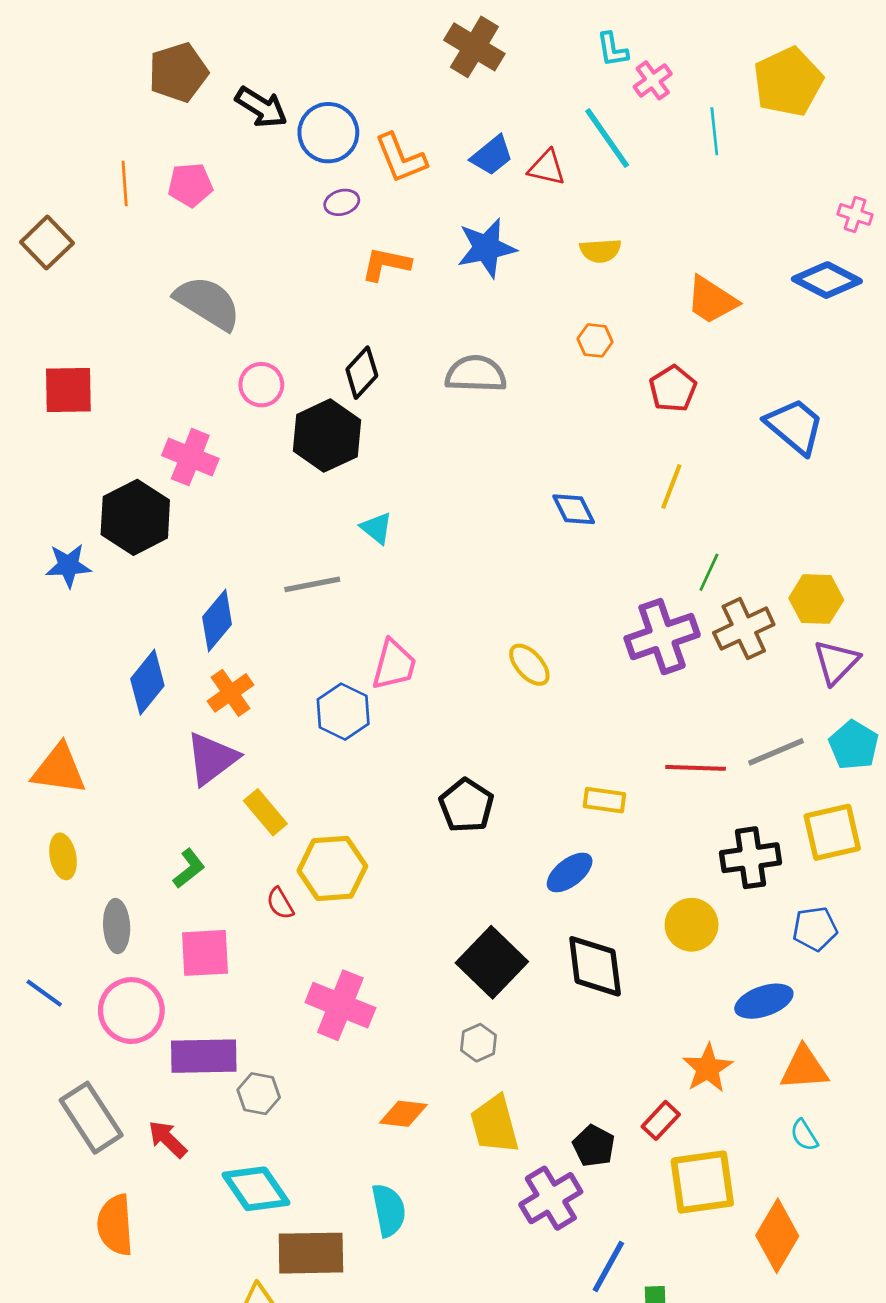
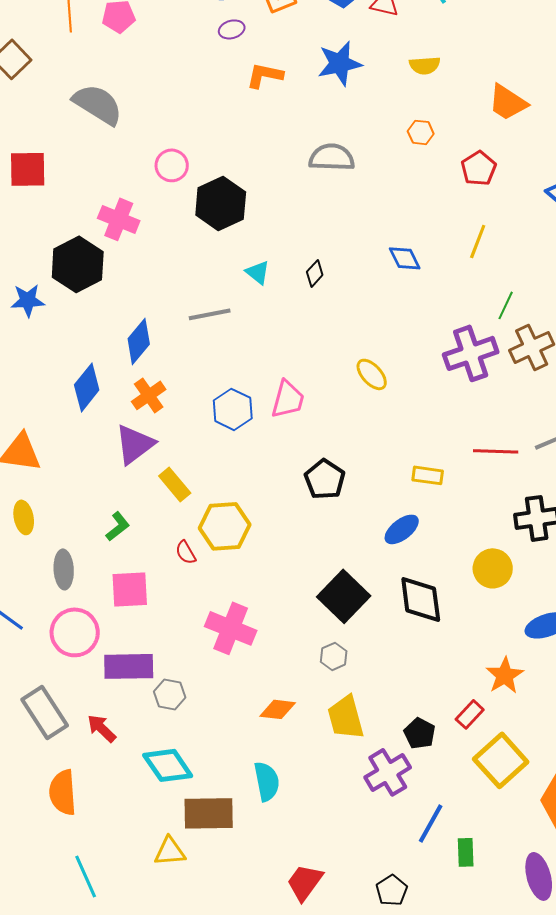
gray semicircle: (208, 303) -> (98, 104), moved
black diamond: (362, 373) -> (315, 273), moved, size x0.7
pink trapezoid: (394, 665) -> (288, 399), moved
yellow square: (702, 1182) -> (501, 760), turned -34

